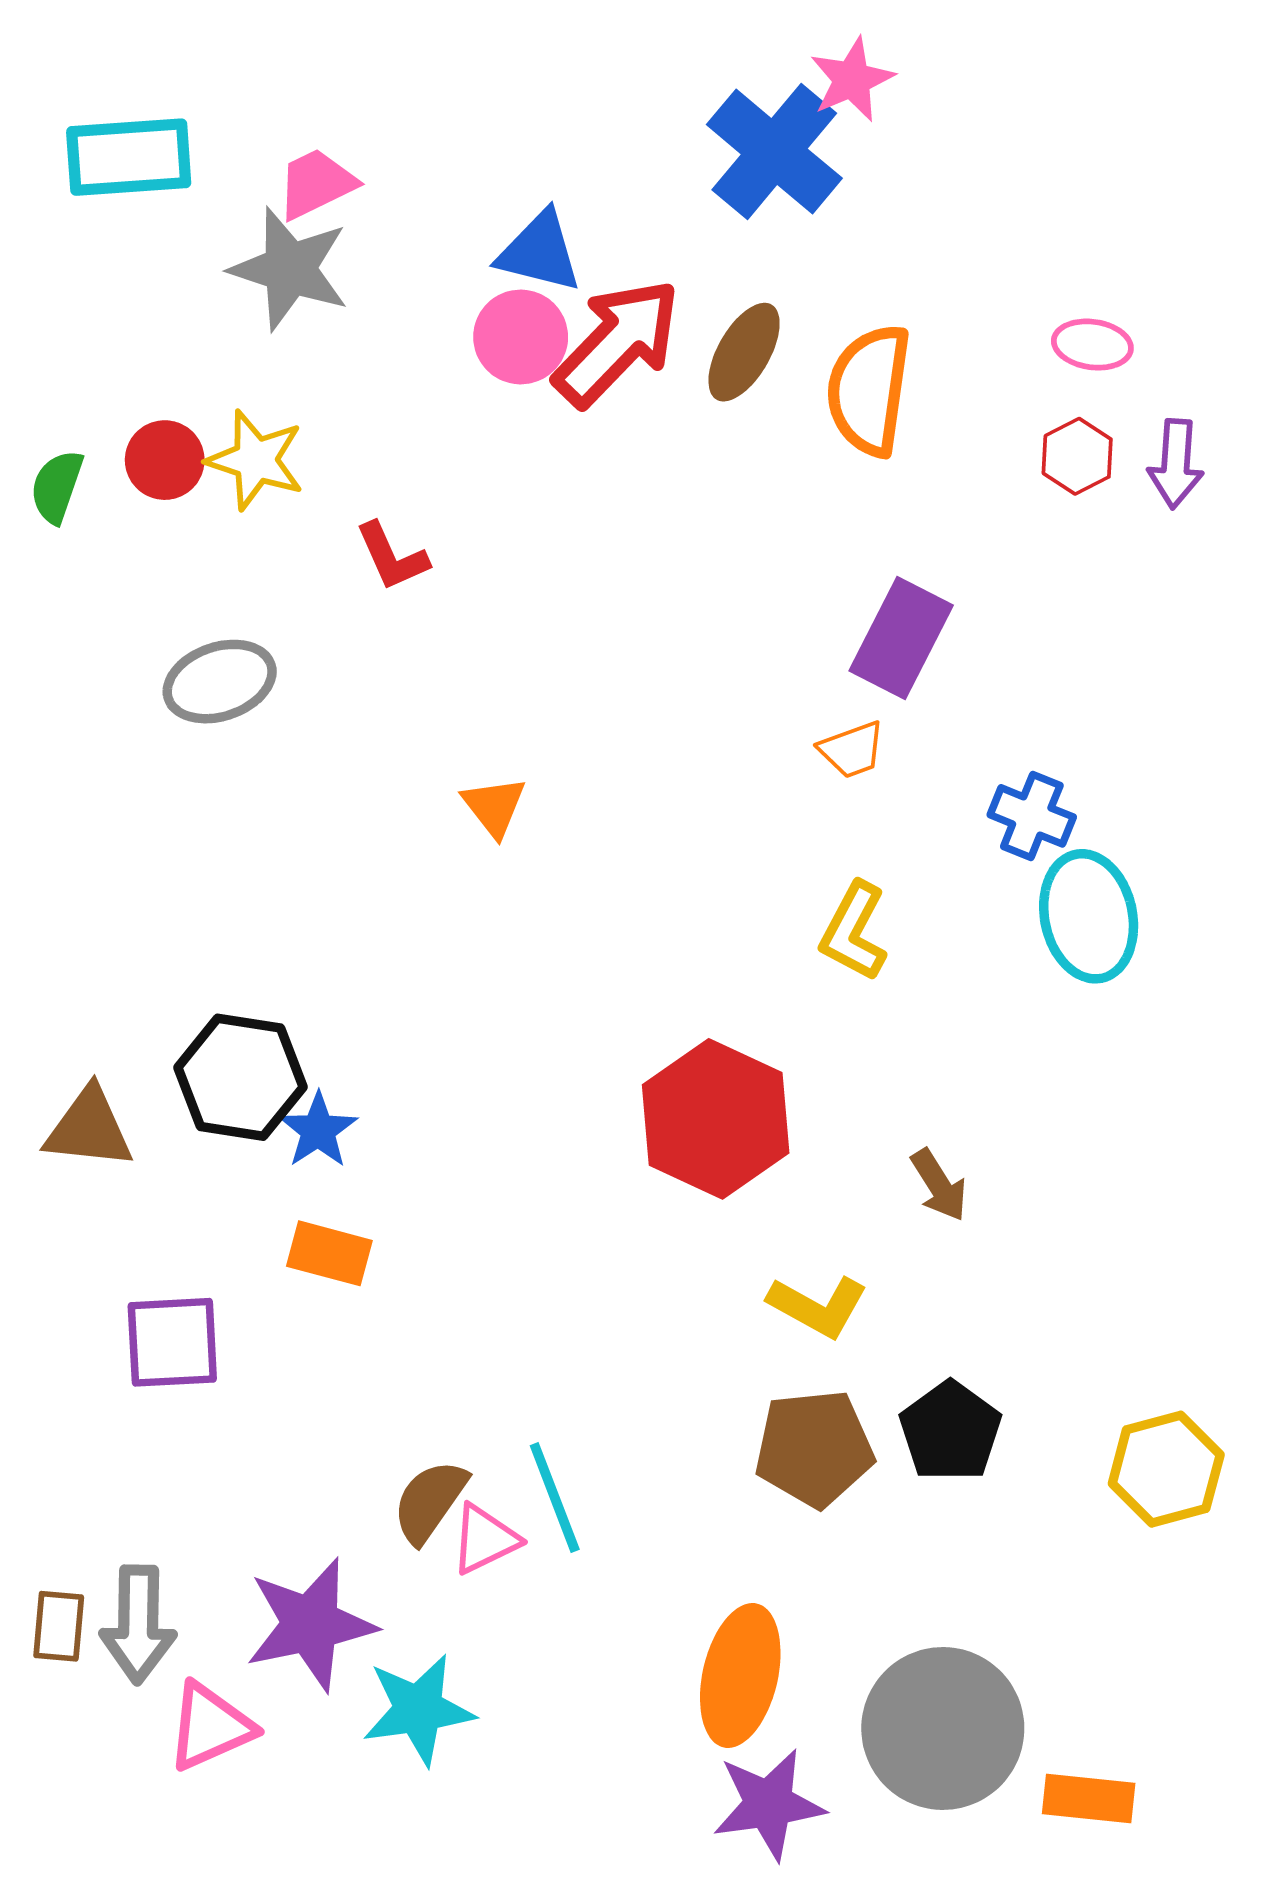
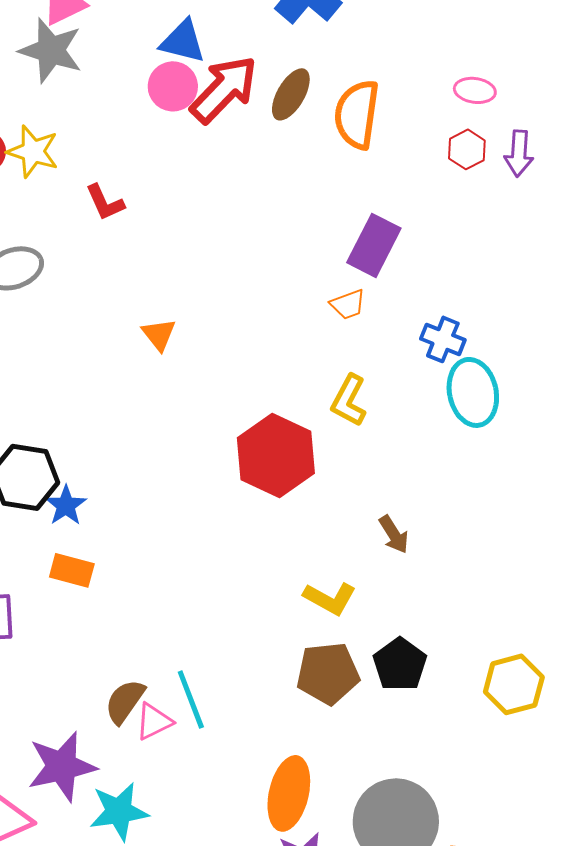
red hexagon: (716, 1119) -> (276, 455), moved

